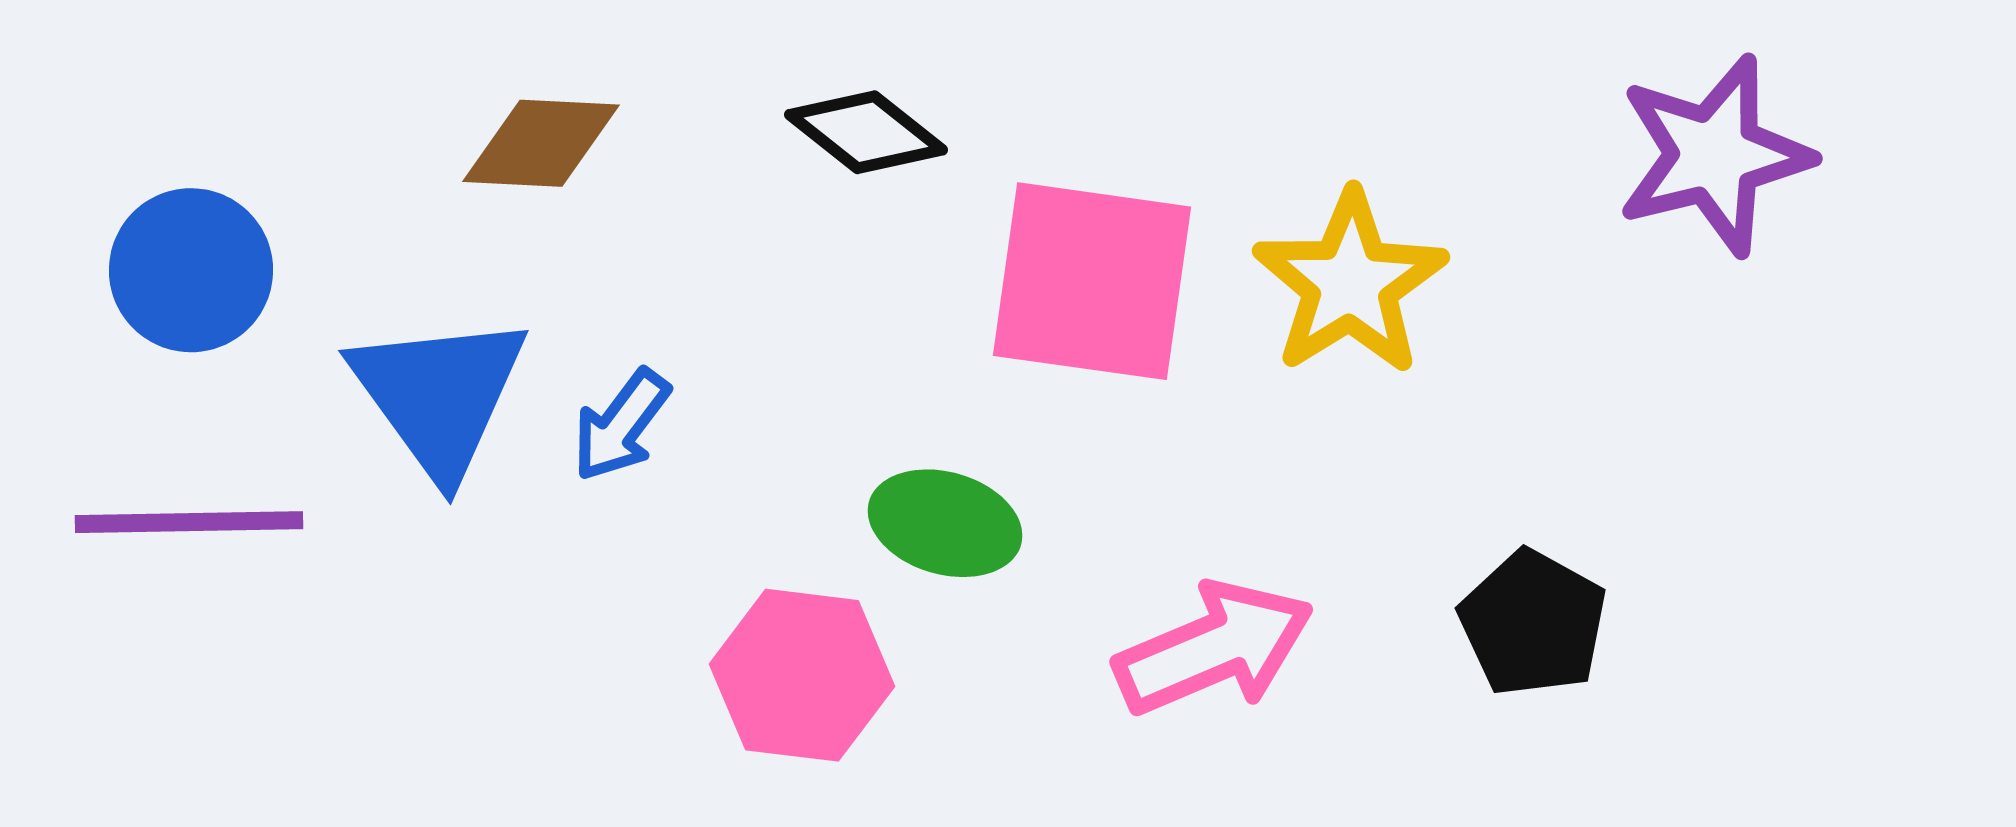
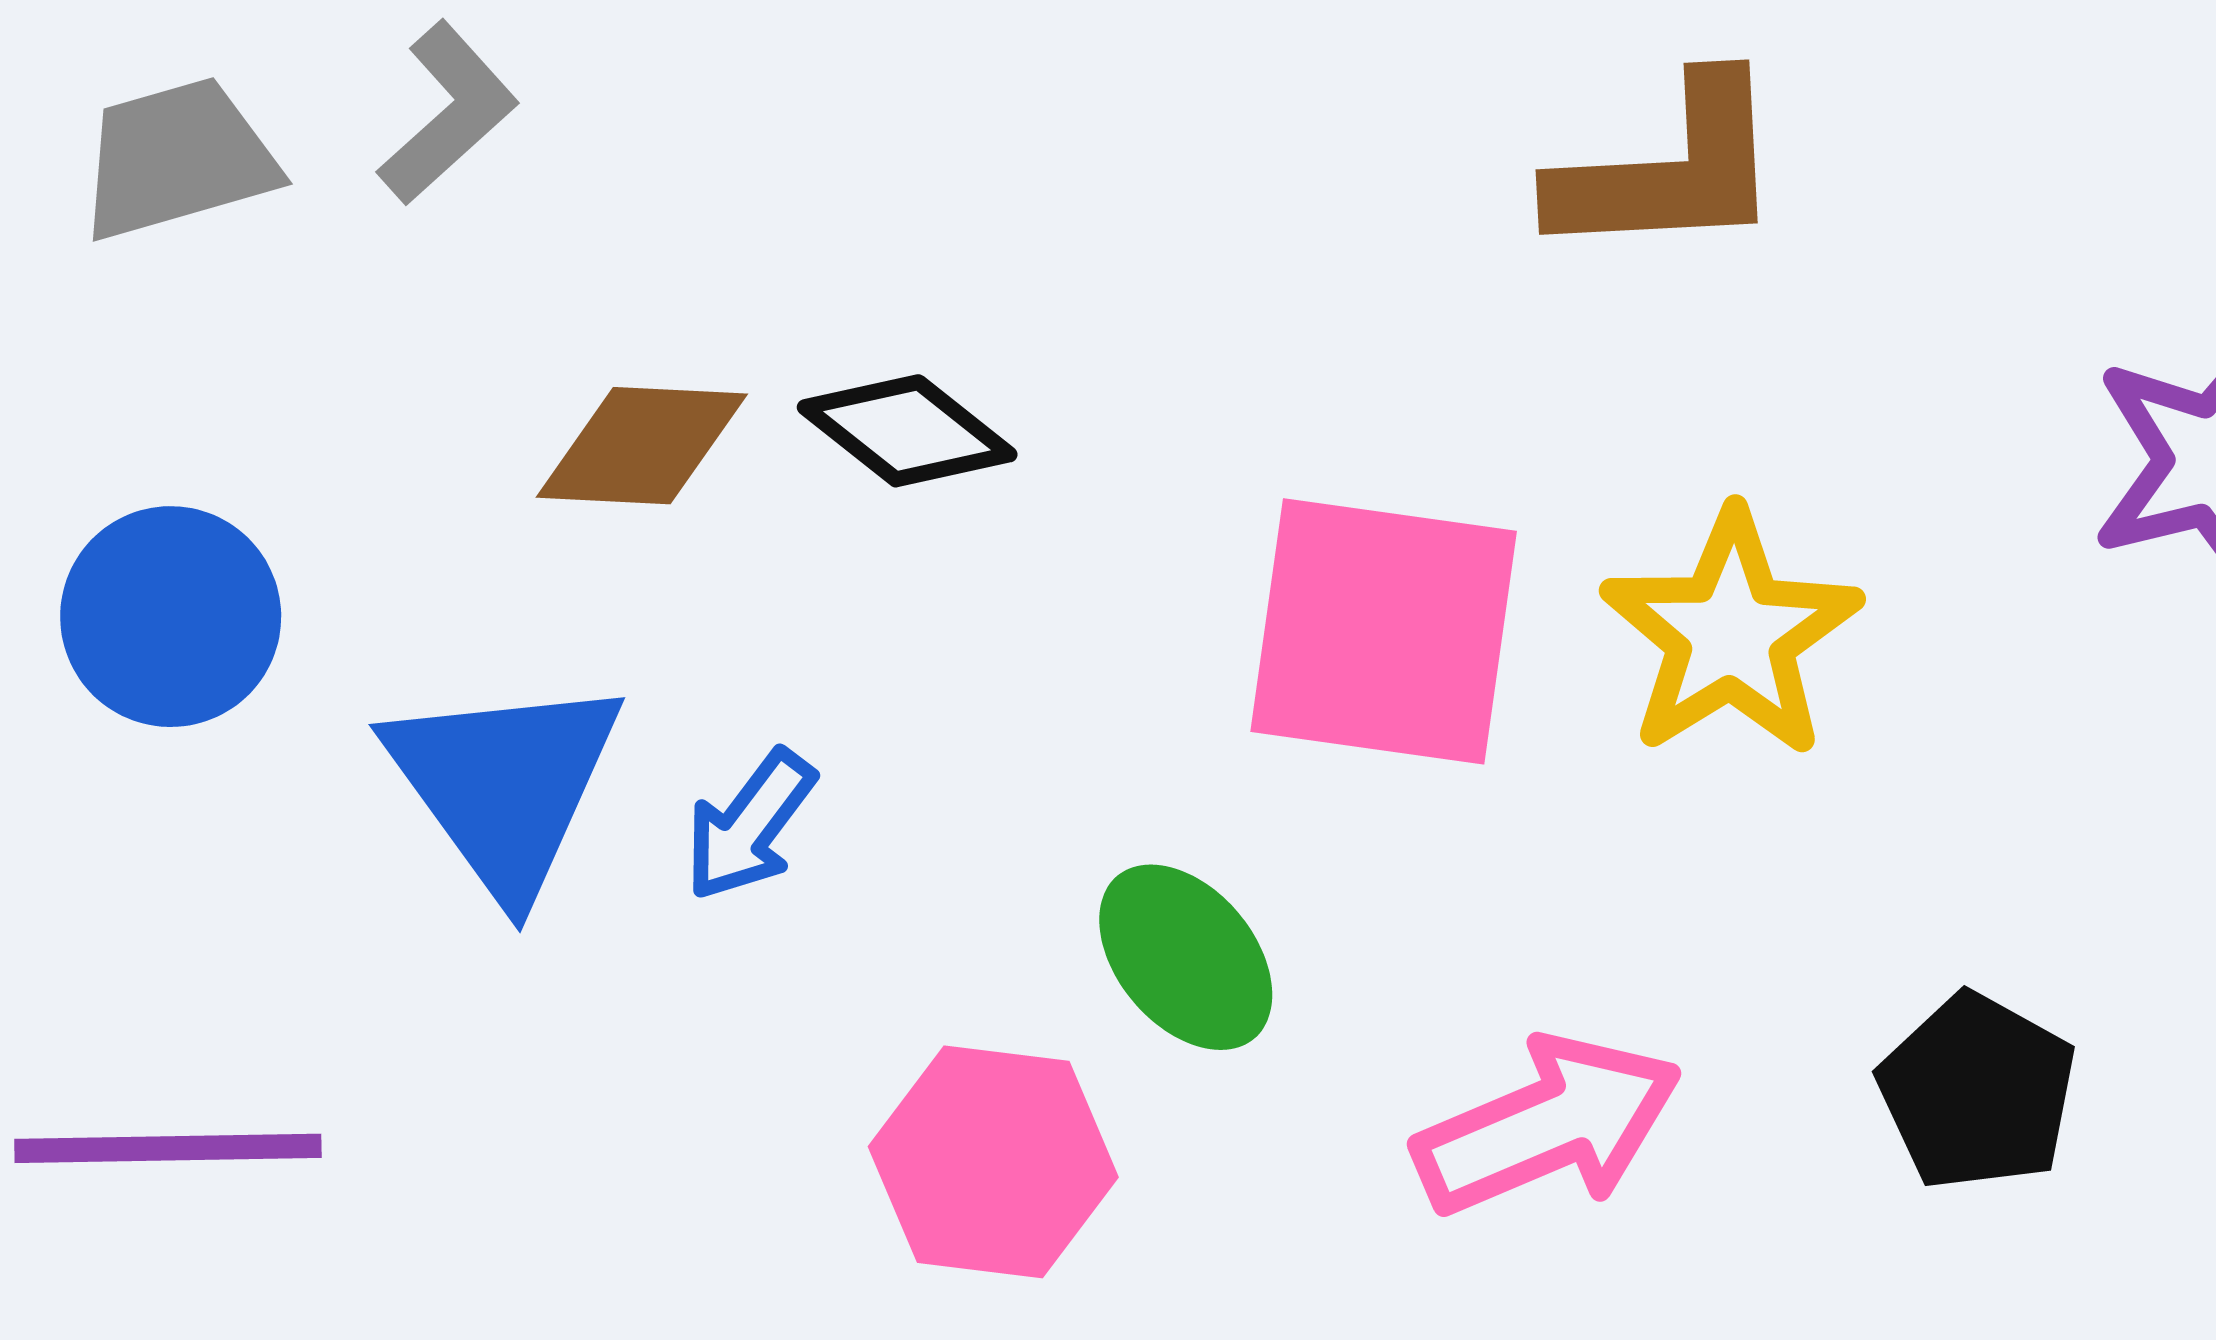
black diamond: (866, 132) -> (907, 431), moved
purple line: (189, 522) -> (168, 1148), moved
green ellipse: (945, 523) -> (1186, 957), turned 34

